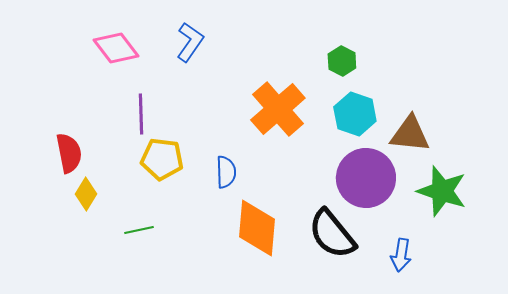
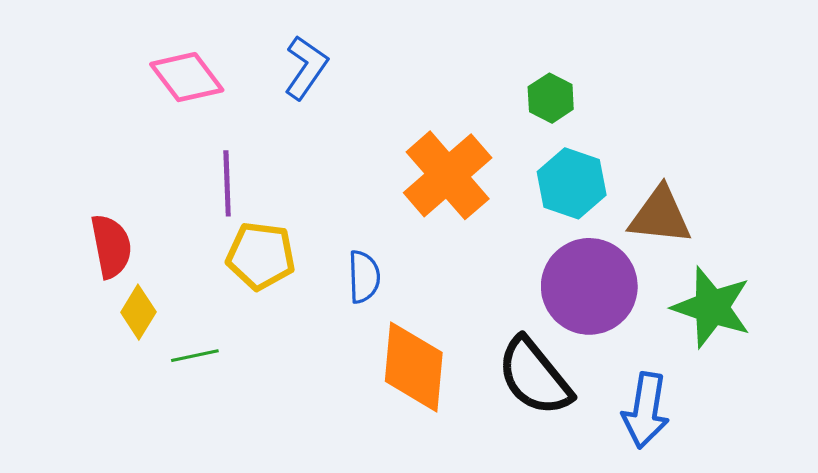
green line: (139, 230) -> (195, 356), moved
blue arrow: (401, 255) -> (646, 410), size x1.4

